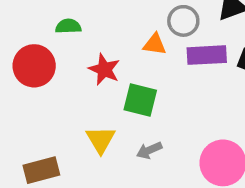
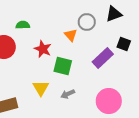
orange triangle: (155, 44) -> (71, 35), turned 40
purple rectangle: (207, 55) -> (103, 58), moved, turned -40

